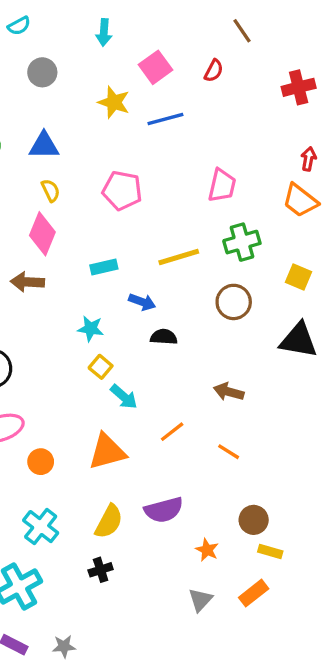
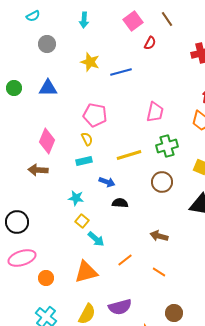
pink square: (155, 67) -> (133, 21), moved
yellow semicircle: (51, 190) -> (87, 139), moved

